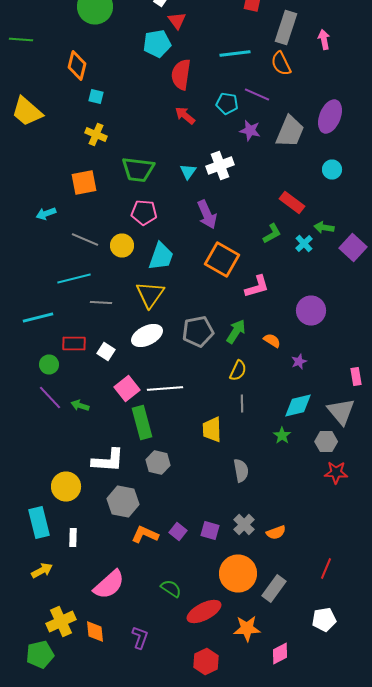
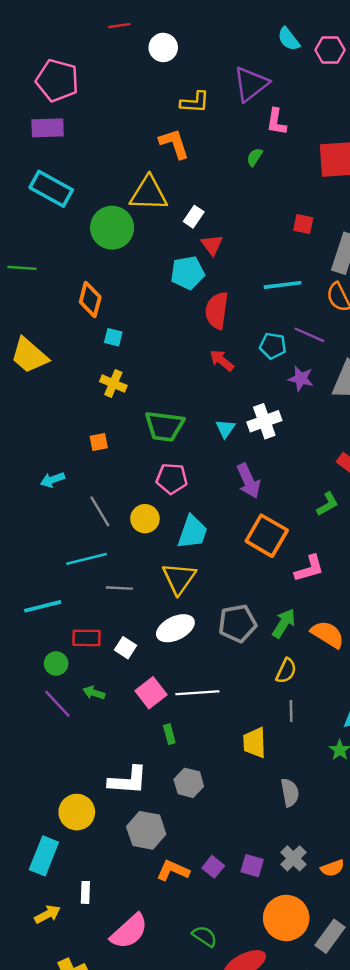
orange square: (84, 182) -> (99, 442), size x0.6
gray line: (85, 240) -> (100, 511), turned 36
orange semicircle: (272, 340) -> (328, 634), size x1.6
green arrow: (80, 406) -> (94, 693), moved
green rectangle: (142, 422) -> (169, 734), size x0.5
cyan rectangle: (39, 522) -> (44, 856), turned 36
white rectangle: (73, 538) -> (85, 892), moved

